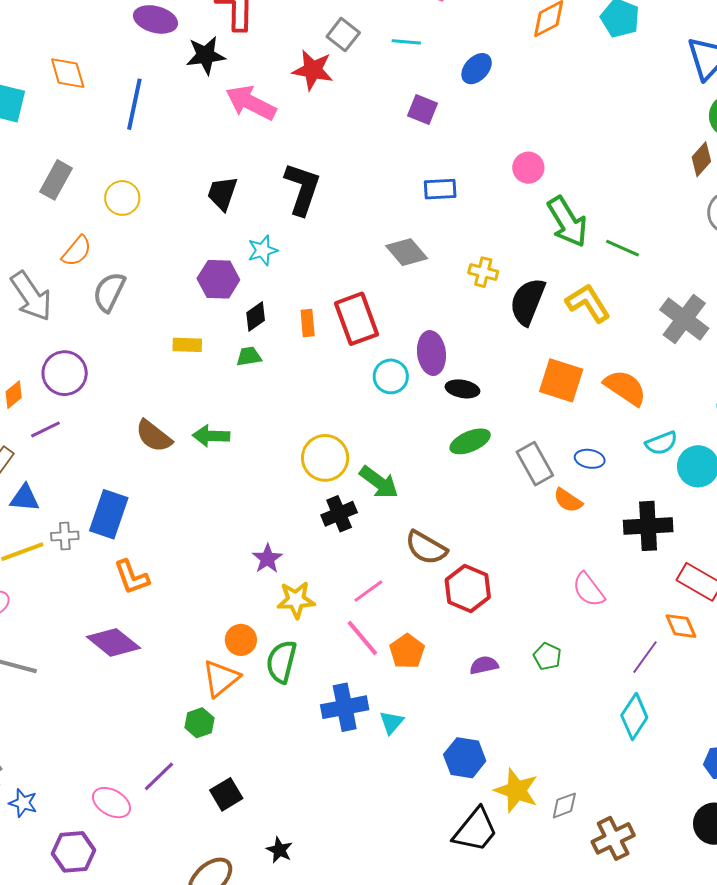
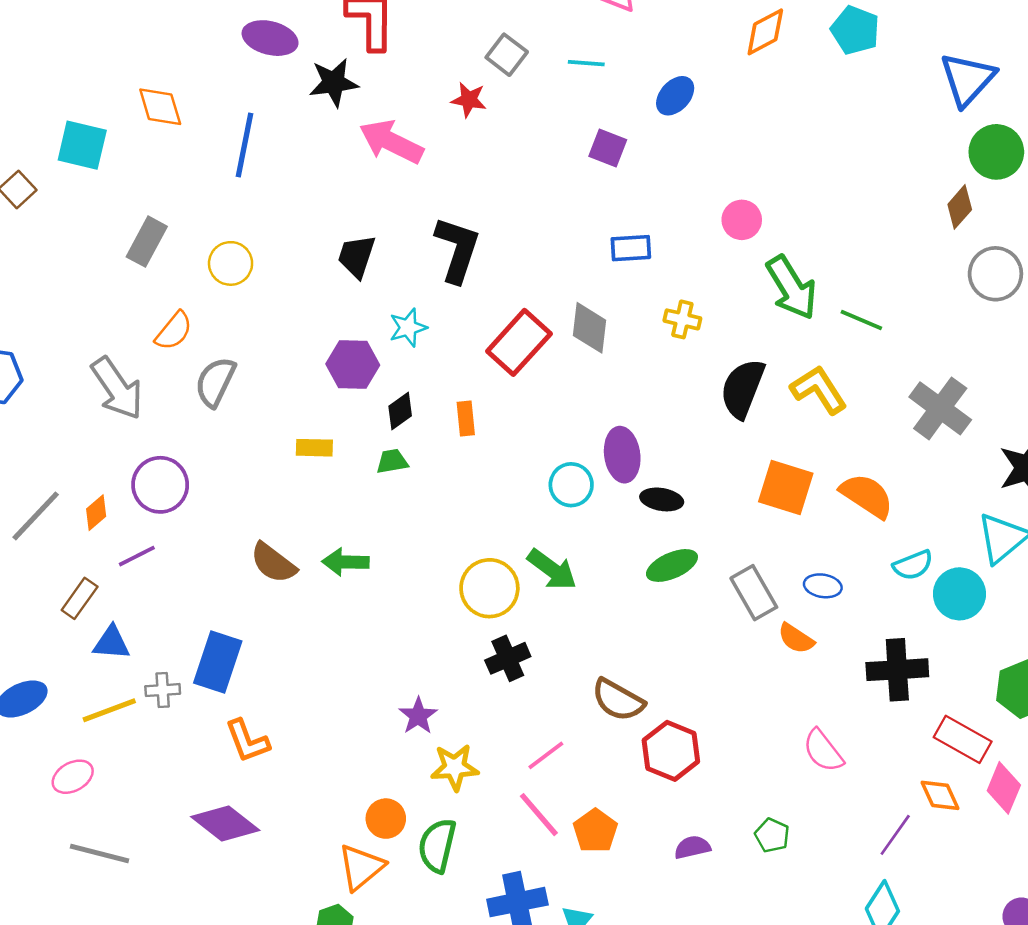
red star: (313, 70) -> (469, 100), size x0.7
gray diamond: (407, 252) -> (590, 328), turned 48
yellow cross: (483, 272) -> (682, 319), moved
red rectangle: (356, 319) -> (519, 342), moved, turned 63
green arrow: (379, 482) -> (552, 569), moved

